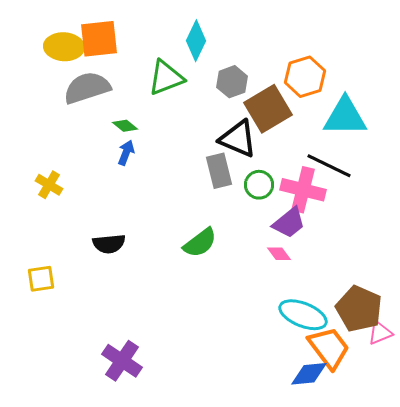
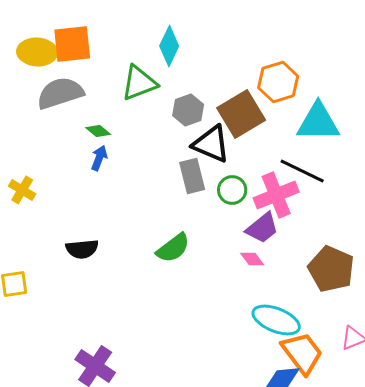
gray hexagon: (232, 82) -> (188, 110), moved
pink cross: (303, 190) -> (276, 195), turned -36
brown pentagon: (359, 309) -> (331, 269), moved

